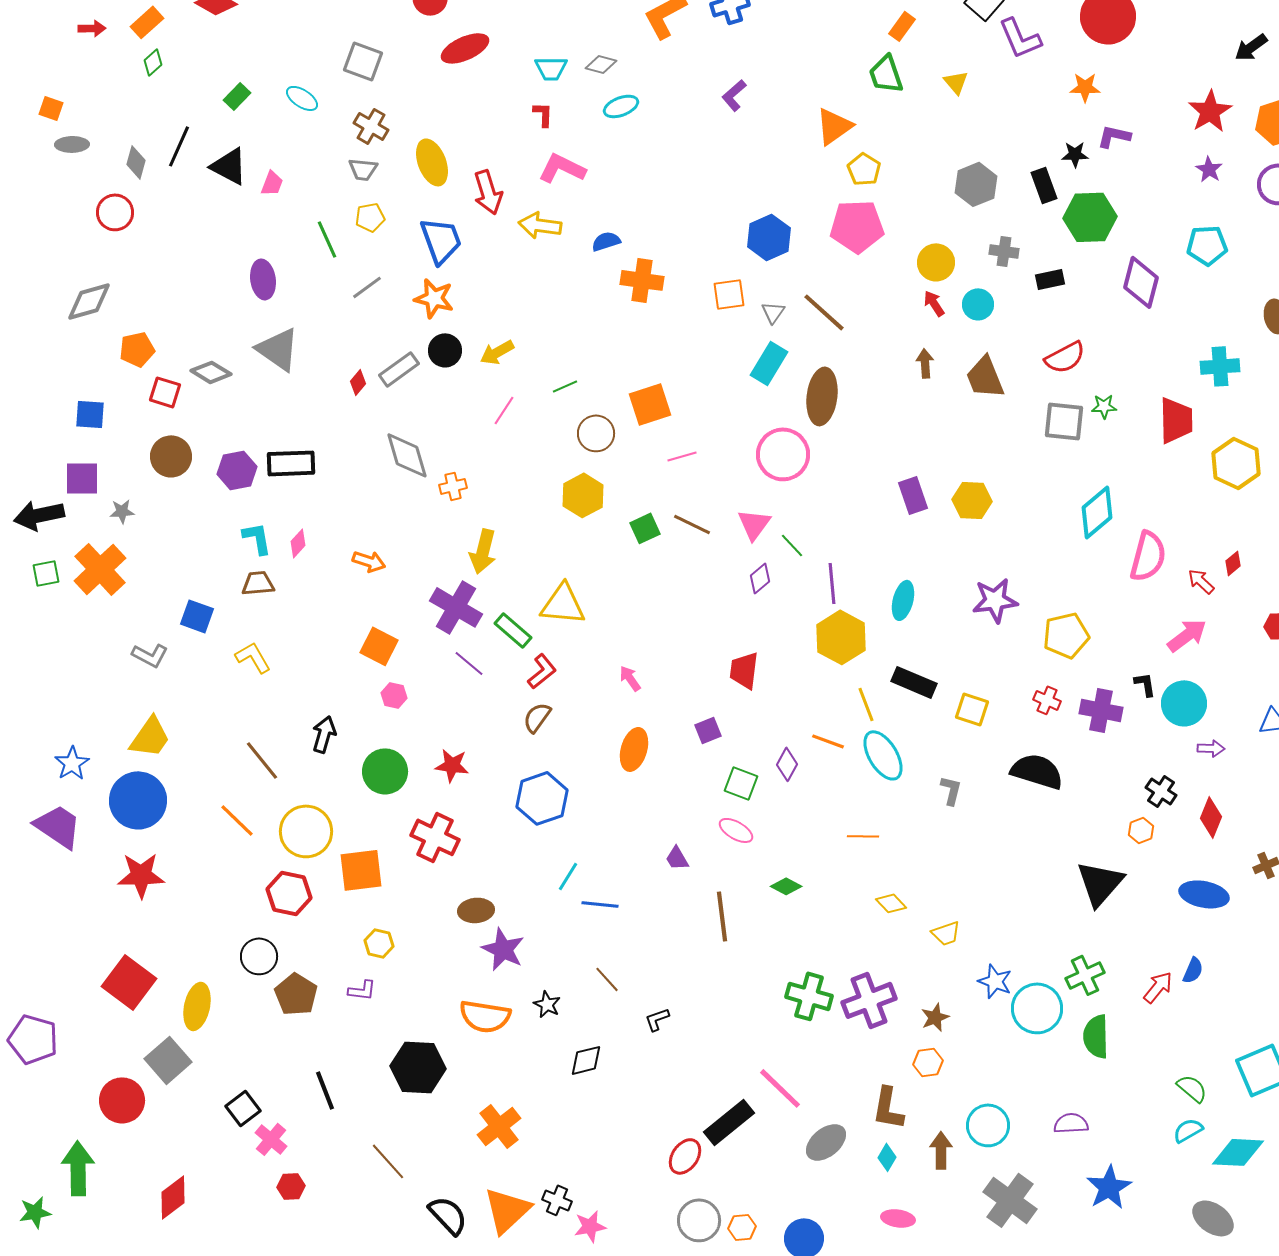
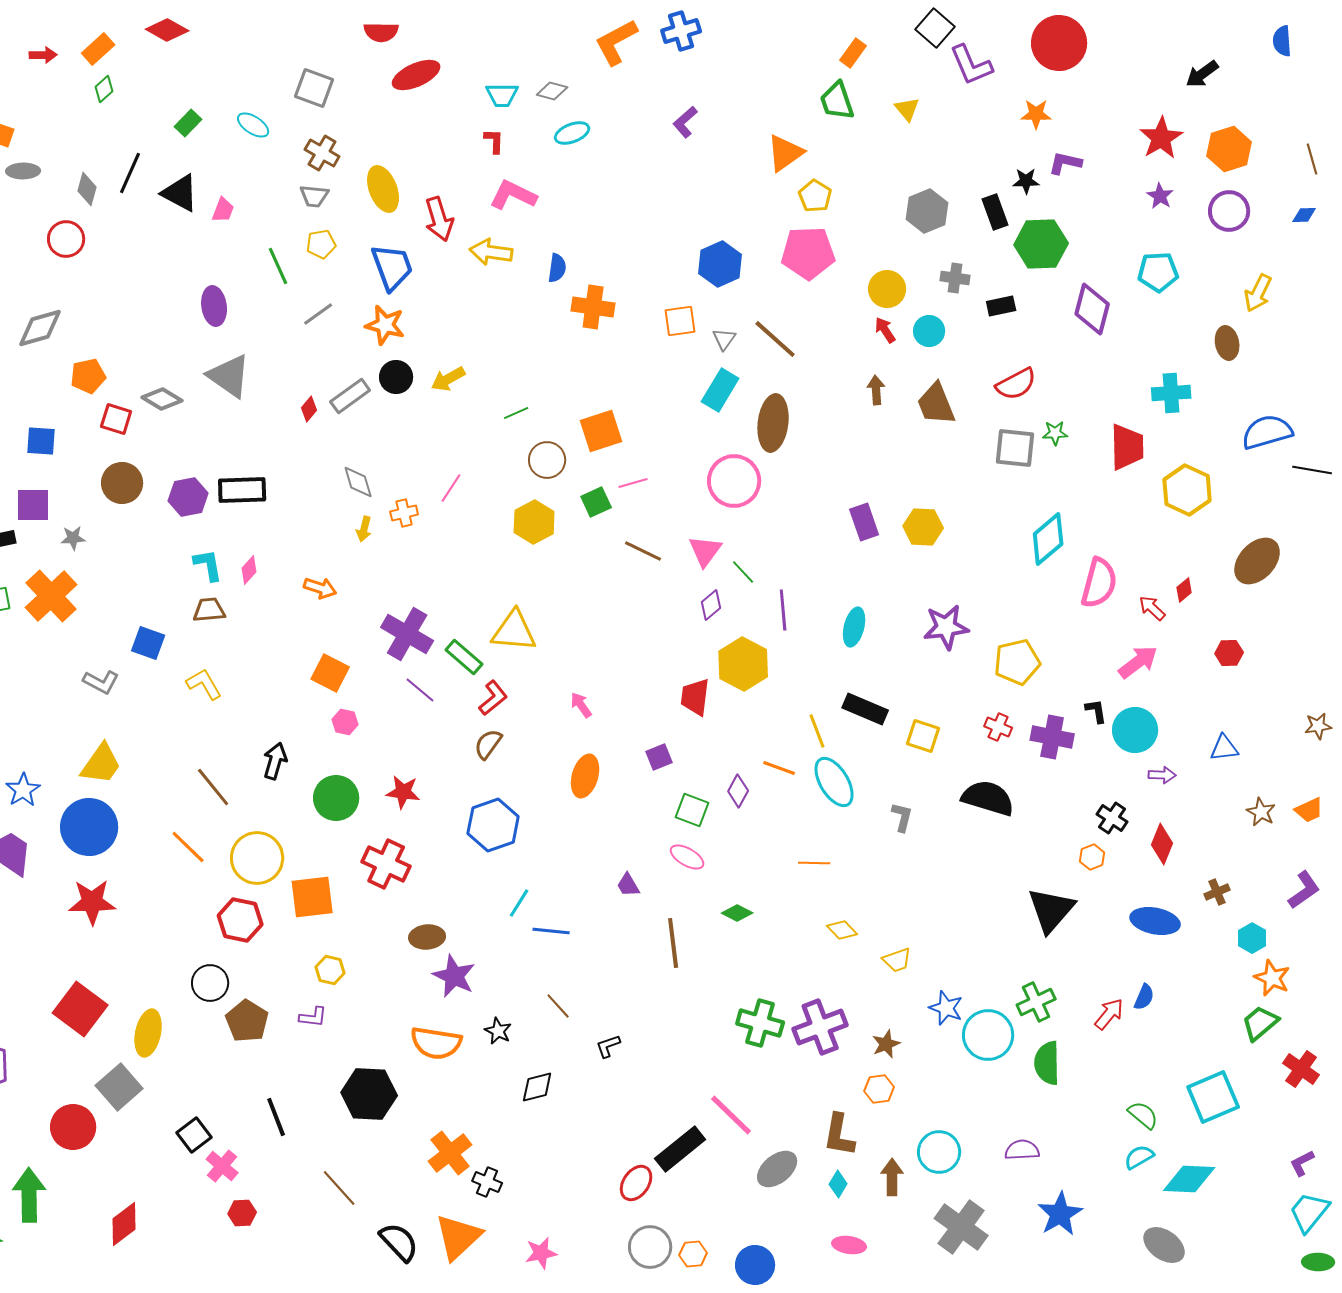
blue semicircle: (606, 241) -> (557, 268), turned 116
pink line: (504, 410) -> (451, 488), moved
gray diamond: (407, 455) -> (358, 482), size x0.7
green square: (645, 528) -> (596, 502), moved
yellow arrow: (483, 551) -> (364, 529), moved, size x0.6
yellow hexagon: (841, 637) -> (743, 664), moved
black cross: (557, 1200) -> (487, 1182), moved

